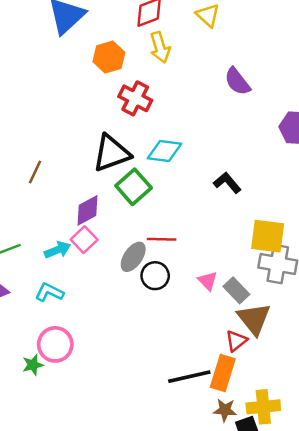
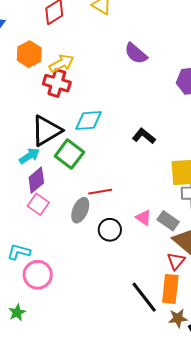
yellow arrow: (160, 47) -> (61, 63), moved, turned -90
cyan arrow: (57, 250) -> (29, 156), moved
black circle: (155, 276) -> (110, 230), moved
pink circle: (55, 344) -> (38, 275), moved
black line: (189, 377) -> (144, 297), turned 76

